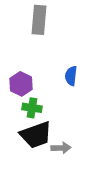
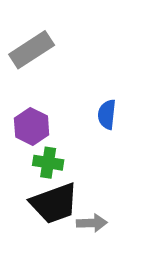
gray rectangle: (39, 20) -> (32, 50), moved, turned 52

